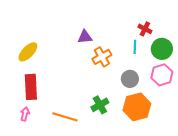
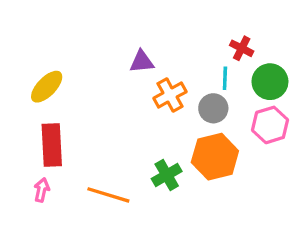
gray circle: (130, 79) -> (213, 108), moved
orange hexagon: (137, 107) -> (215, 157), moved

